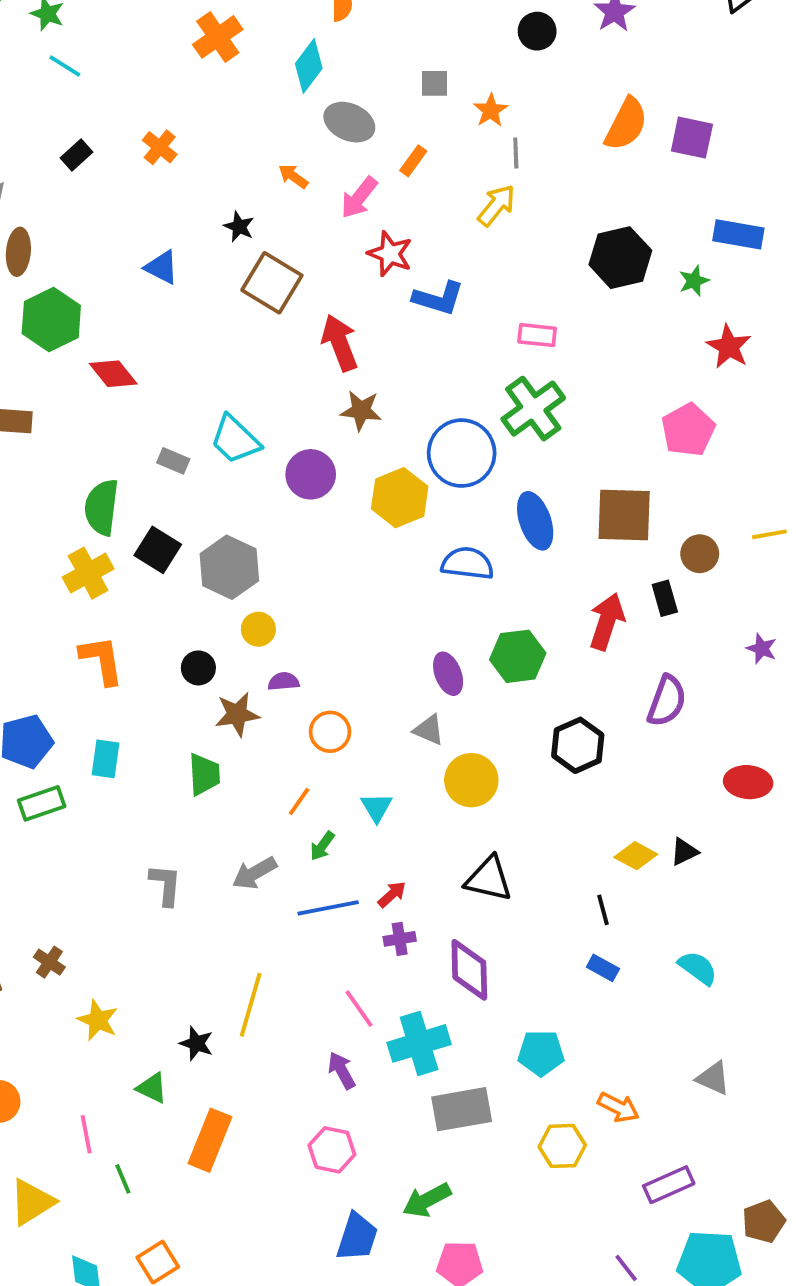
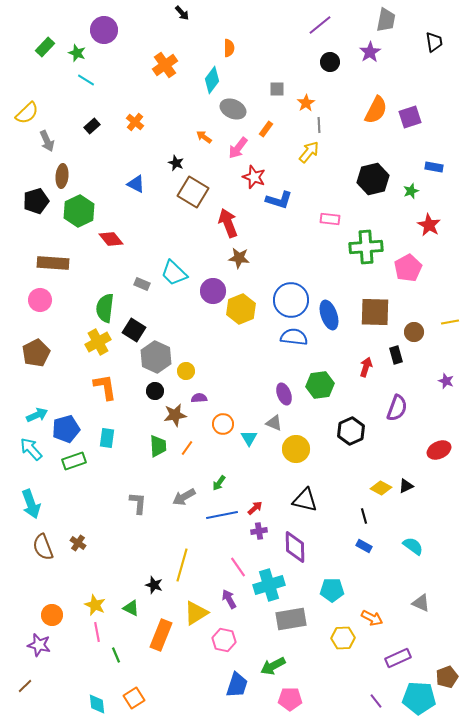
purple square: (692, 138) -> (410, 117), turned -30
blue rectangle: (738, 234) -> (434, 167), size x0.7
green cross: (533, 409) -> (366, 247), moved, turned 32
blue circle: (462, 453) -> (291, 300), moved
yellow hexagon: (400, 498) -> (241, 309), moved
gray hexagon: (229, 567) -> (156, 357), moved
red arrow: (607, 621) -> (366, 367), size x0.7
red ellipse: (748, 782) -> (439, 450), turned -30
orange line: (299, 801) -> (187, 448), moved
cyan triangle: (376, 807) -> (249, 438), moved
yellow star: (98, 1020) -> (95, 605), moved
yellow triangle: (32, 1202) -> (196, 613), moved

